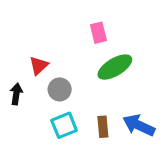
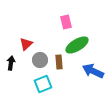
blue arrow: (139, 125) -> (93, 71), moved
brown rectangle: (103, 127) -> (59, 62), moved

